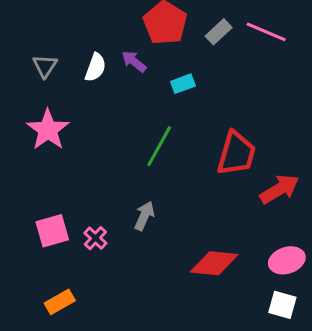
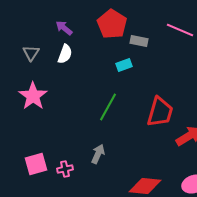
gray rectangle: (219, 32) -> (139, 41), moved, turned 54
purple arrow: (134, 61) -> (64, 28), moved
pink cross: (95, 238) -> (65, 169), turned 35

